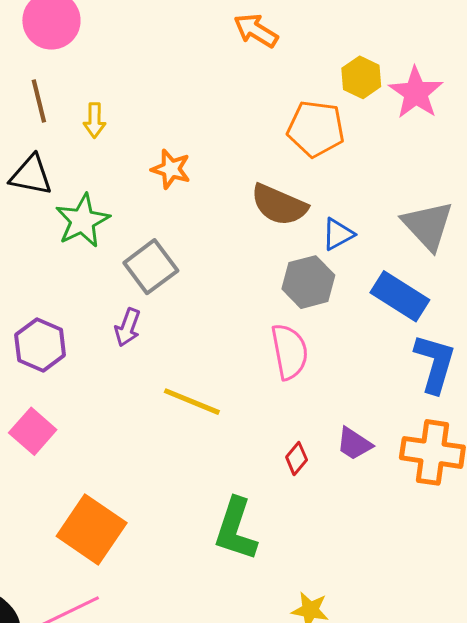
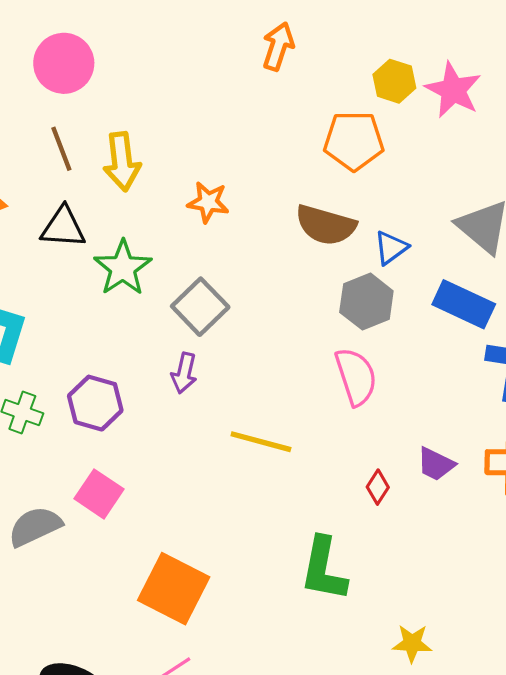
orange arrow: (256, 30) -> (278, 46), turned 84
yellow arrow: (94, 120) -> (122, 162), size x1.6

